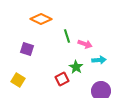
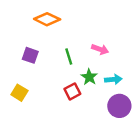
green line: (67, 36) -> (69, 57), moved
cyan arrow: (99, 60) -> (113, 79), moved

